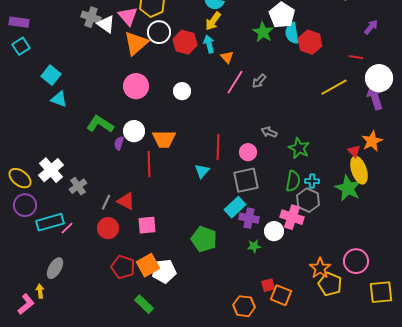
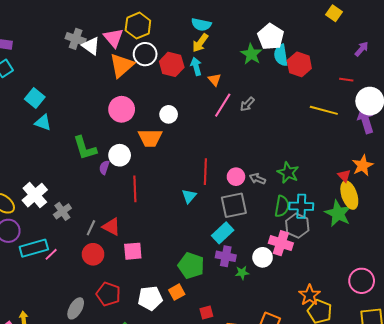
yellow line: (334, 87) -> (324, 110), turned 44
green L-shape: (100, 124) -> (85, 148), turned -140
gray arrow: (269, 132) -> (257, 179), moved
orange trapezoid: (164, 139) -> (150, 138), moved
cyan cross: (312, 181) -> (301, 206), size x1.6
purple cross: (249, 218) -> (226, 256), moved
pink circle: (356, 261) -> (362, 281), moved
orange square: (148, 265) -> (177, 292), moved, size x0.7
gray ellipse: (55, 268) -> (76, 308), moved
red square: (268, 285) -> (206, 312), moved

